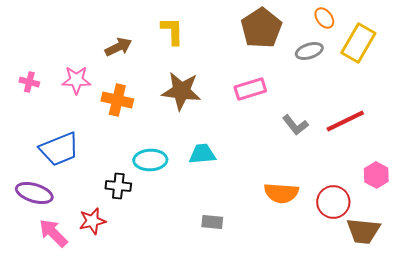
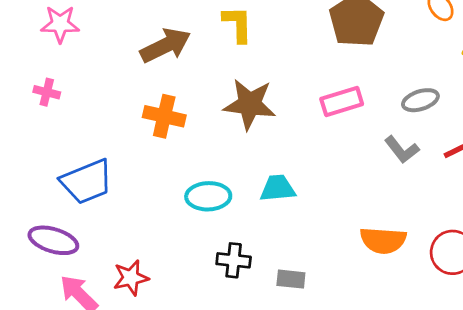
brown arrow: (118, 47) -> (166, 45), size x1.4
gray ellipse: (309, 51) -> (420, 100), moved
pink star: (76, 80) -> (60, 24), moved
black cross: (118, 186) -> (234, 260), moved

